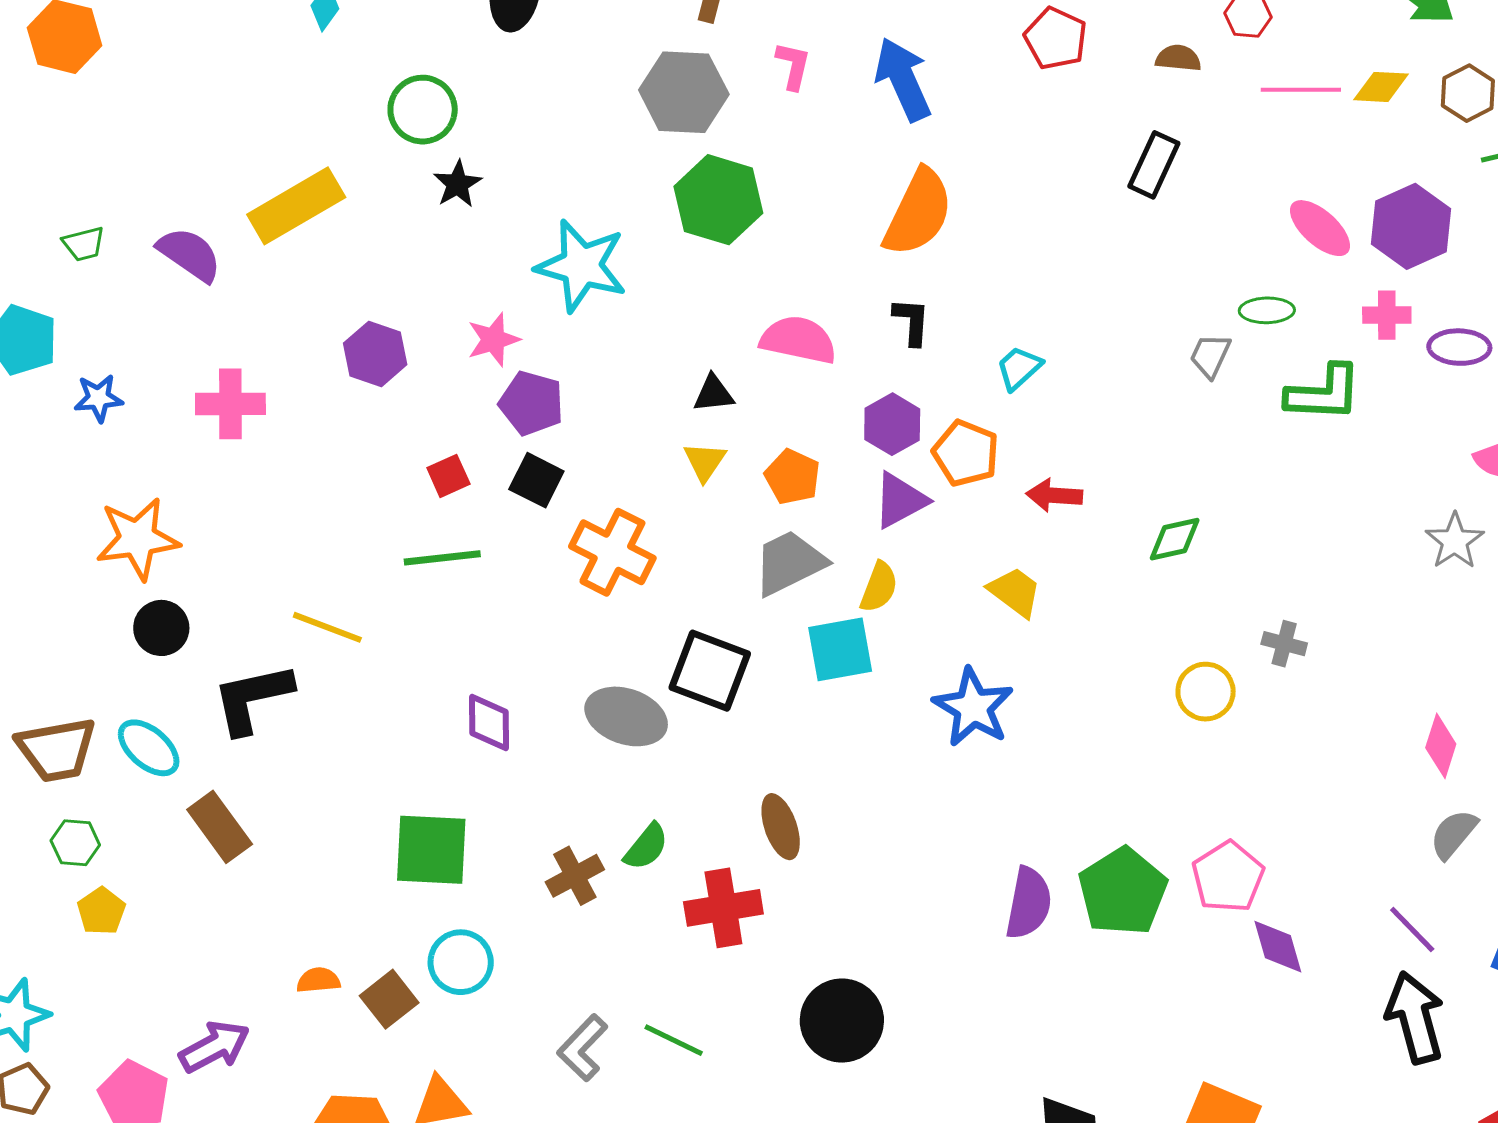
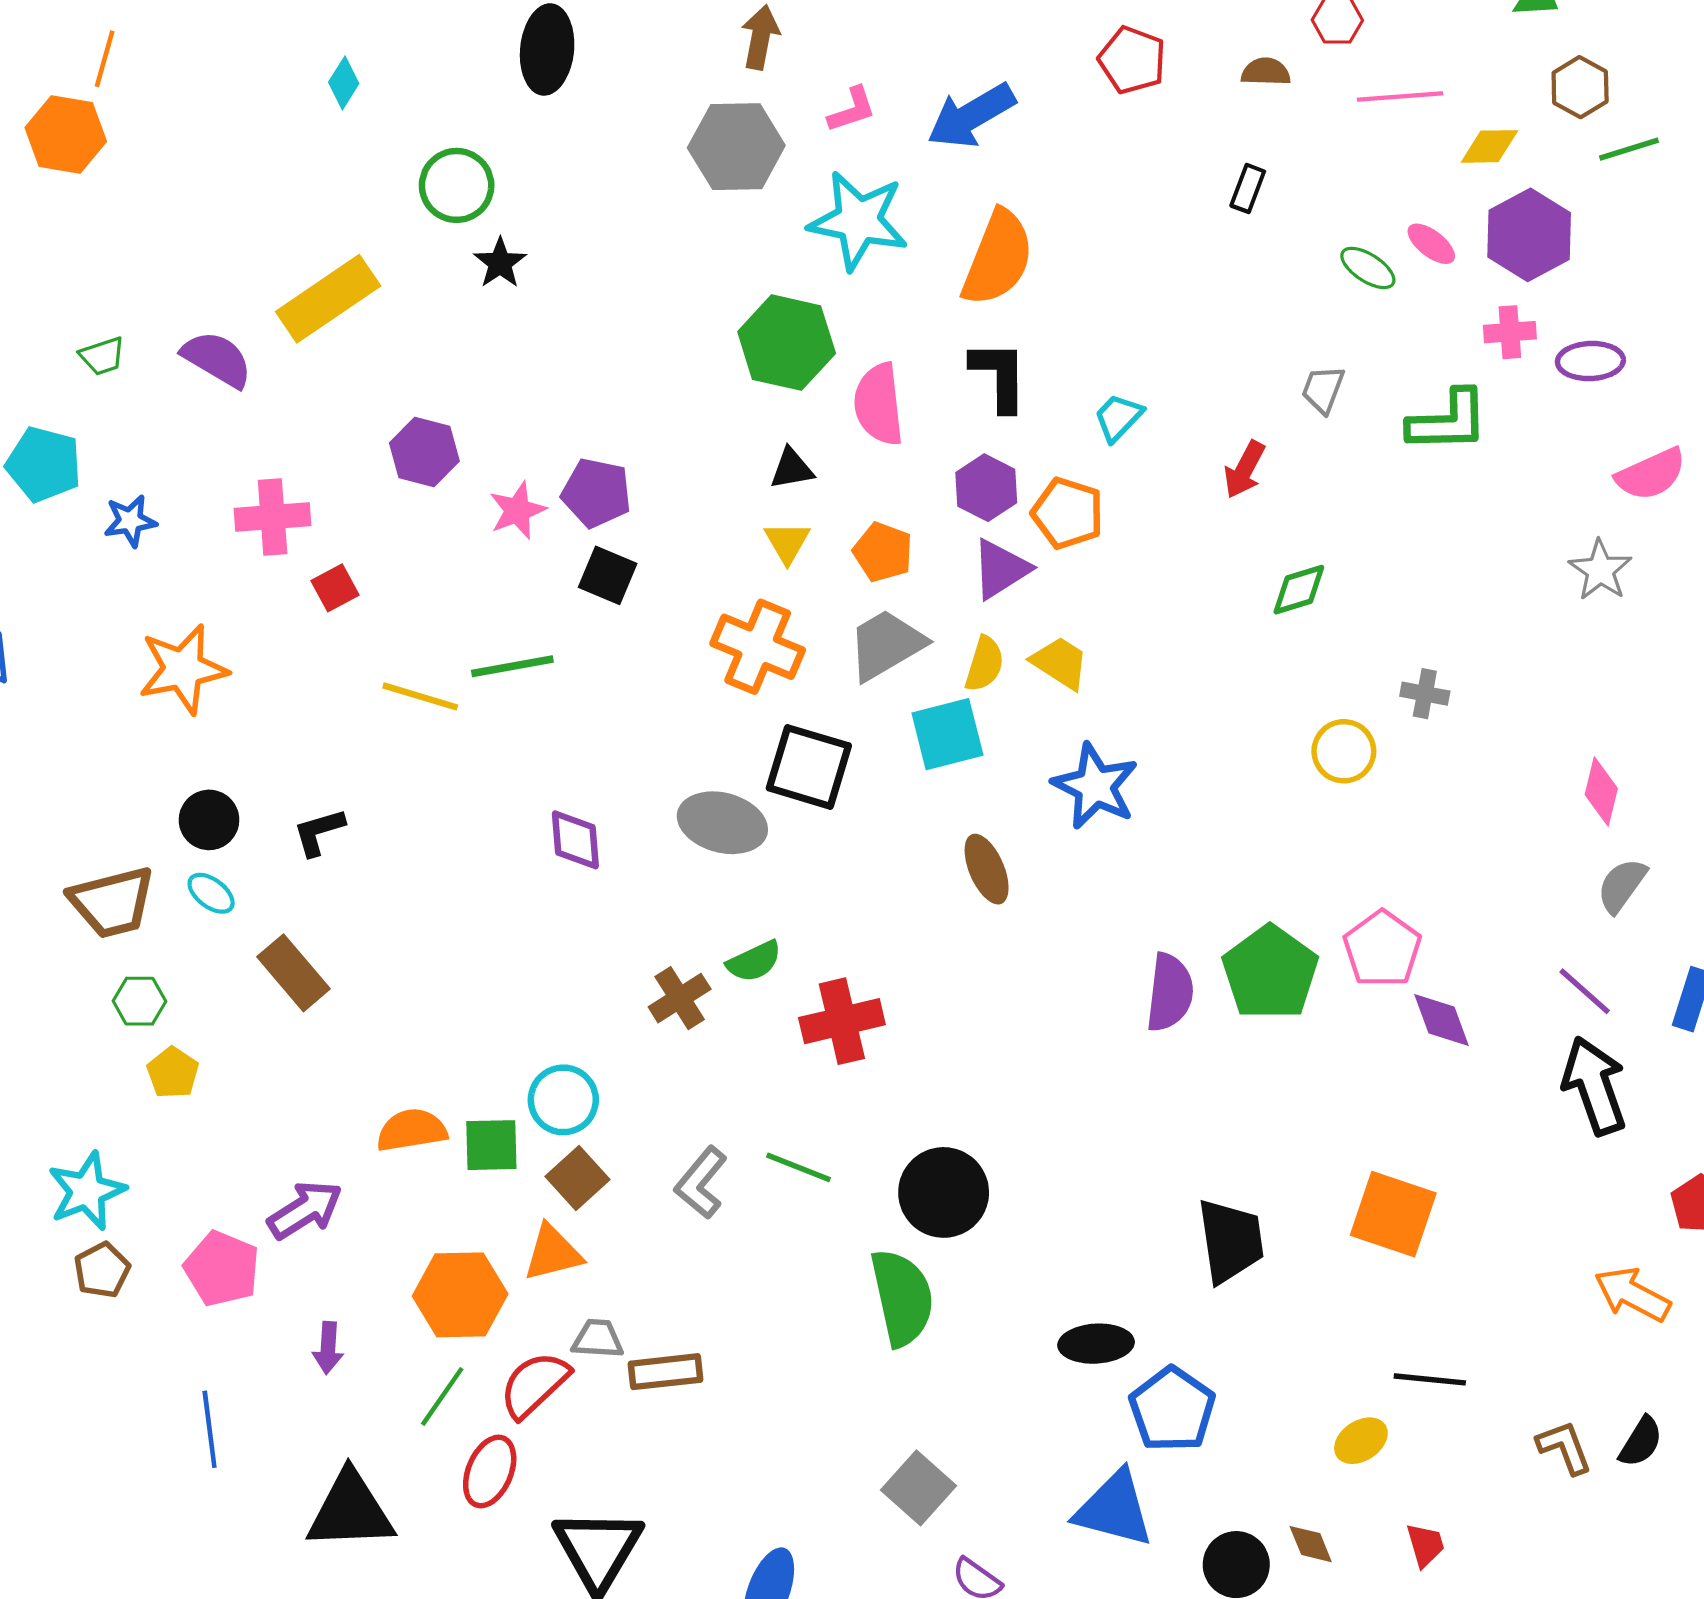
pink L-shape: (793, 66) -> (852, 110), turned 63
blue arrow: (903, 79) -> (971, 116), turned -92
yellow diamond: (1381, 87) -> (1489, 146), moved
black rectangle: (1154, 165) -> (1248, 188), size x0.7
green hexagon: (718, 200) -> (787, 343), moved
pink ellipse: (1320, 228) -> (1431, 244), size x0.7
cyan star: (581, 266) -> (858, 221), moved
green ellipse: (1267, 310) -> (1368, 268), moved, turned 38
black L-shape: (912, 321) -> (999, 376), size x1.4
pink star: (493, 340) -> (517, 510), moved
pink semicircle: (798, 340) -> (879, 404), turned -104
red square: (448, 476) -> (335, 588), moved
red arrow: (1054, 495) -> (1244, 470), moved, turned -62
orange cross: (612, 552) -> (758, 647), moved
yellow trapezoid: (1015, 592) -> (1060, 663), moved
yellow line: (327, 627) -> (420, 696), moved
black circle: (161, 628) -> (209, 820), moved
black L-shape: (252, 698) -> (319, 832), size x0.6
cyan ellipse: (149, 748) -> (211, 893), size x0.7
brown ellipse: (781, 827) -> (987, 869), moved
green semicircle: (646, 847) -> (754, 961), turned 30
green square: (431, 850) -> (491, 1145), moved, size x0.7
orange semicircle: (318, 980) -> (412, 1130), size x1.5
brown square: (389, 999) -> (578, 1178), moved
black circle: (842, 1021) -> (944, 1192), moved

